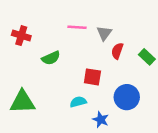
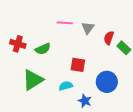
red cross: (21, 36) -> (18, 44), moved
red semicircle: (117, 51) -> (109, 38), moved
green triangle: (23, 102) -> (33, 80), moved, turned -30

